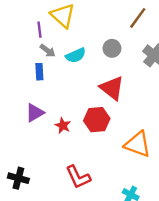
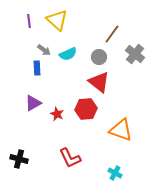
brown line: (138, 18) -> (112, 34), moved
purple line: (39, 30) -> (29, 21), moved
gray circle: (112, 48) -> (99, 57), moved

